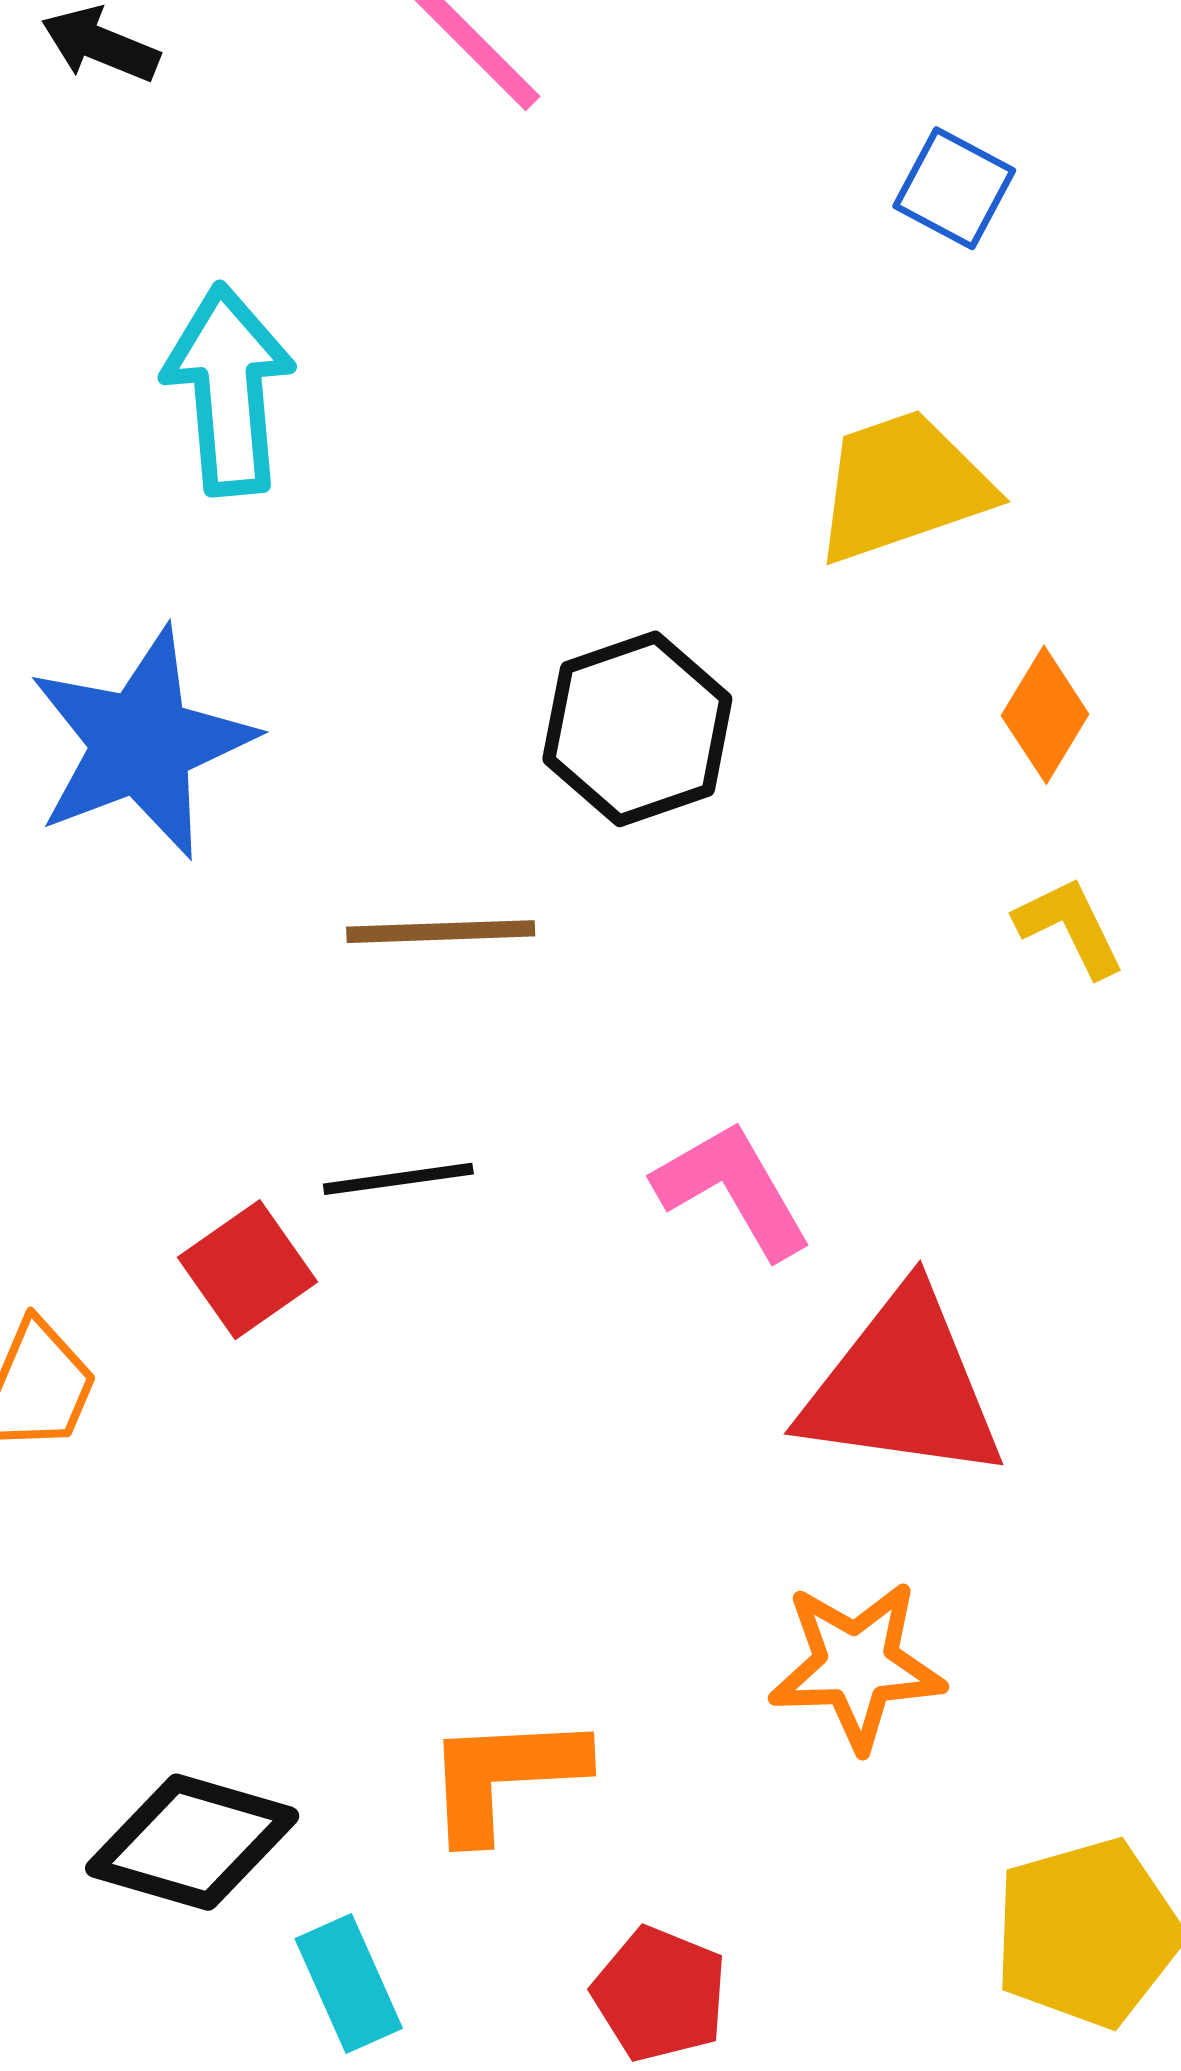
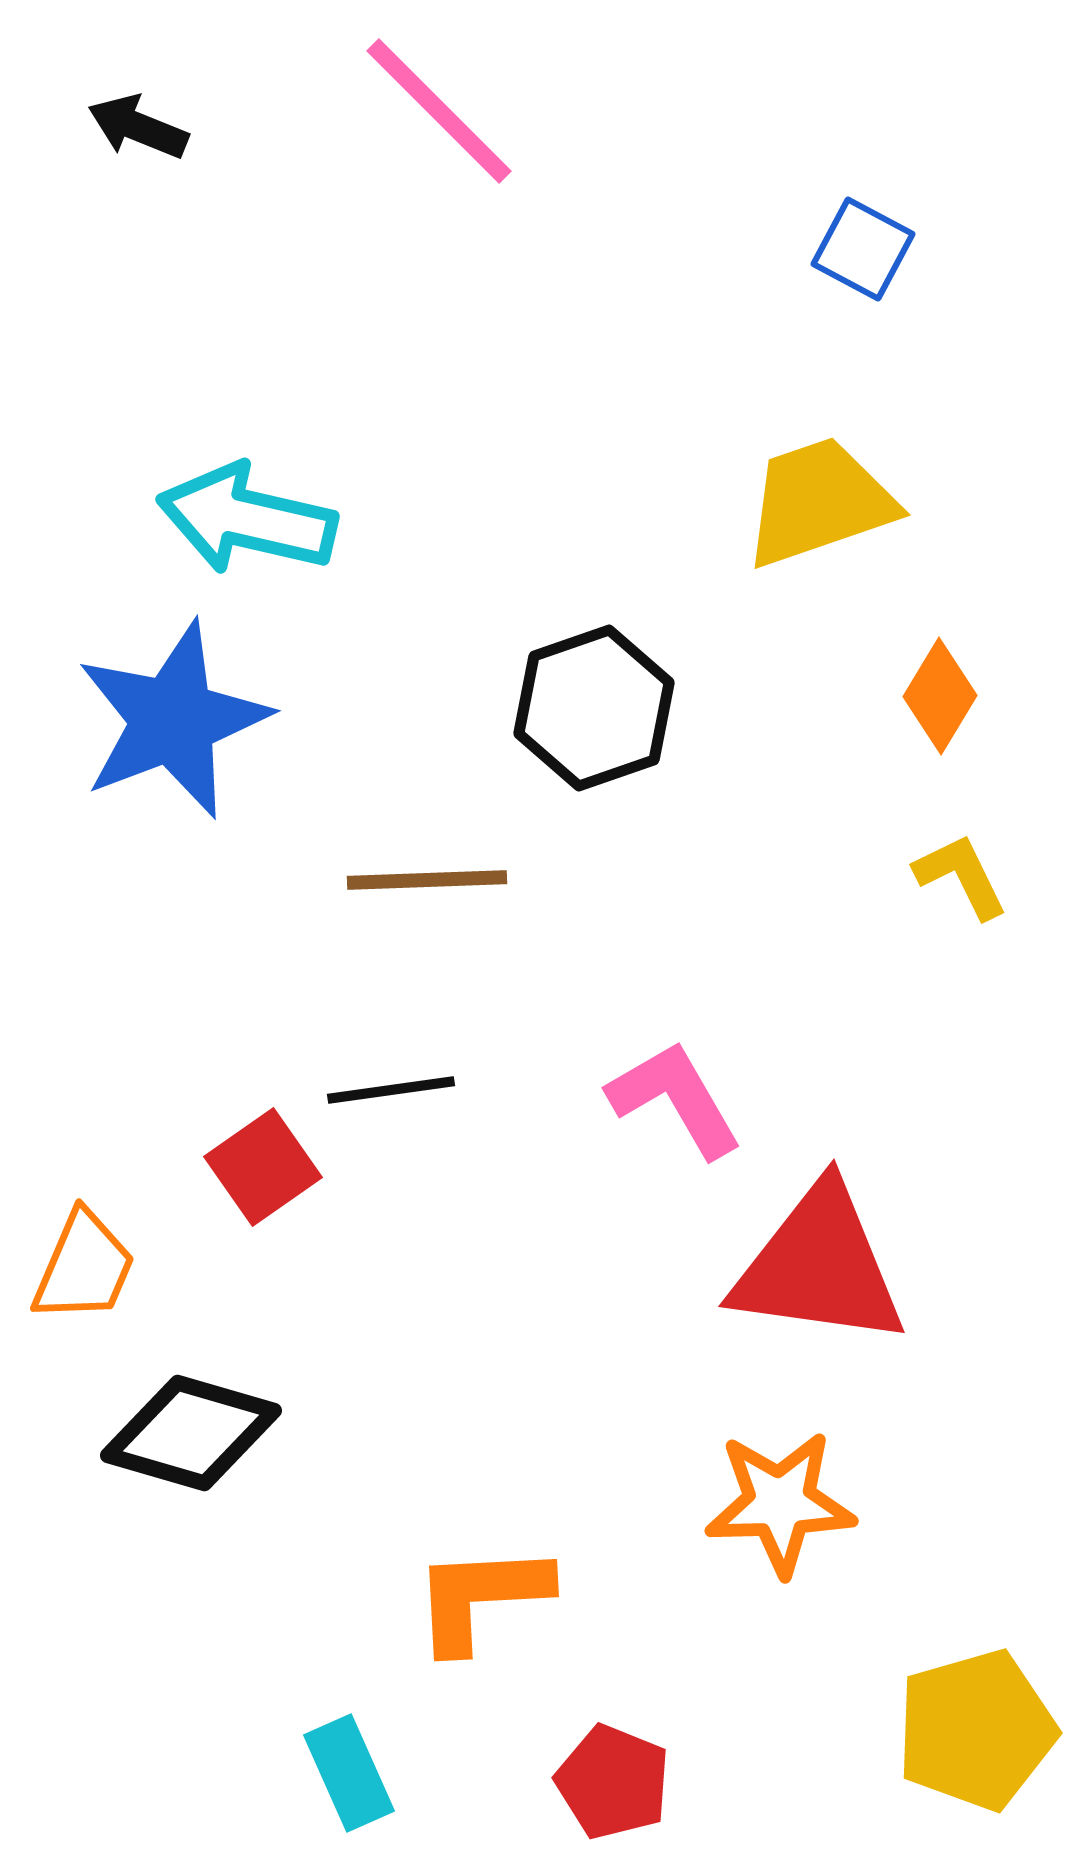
cyan arrow: (229, 390) -> (247, 519), moved, turned -72
black diamond: (192, 1842) -> (191, 1433), moved

